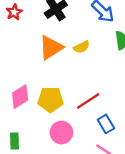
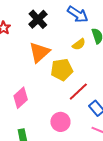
yellow semicircle: (82, 47) -> (79, 44), moved
yellow pentagon: (50, 100) -> (62, 70), moved

